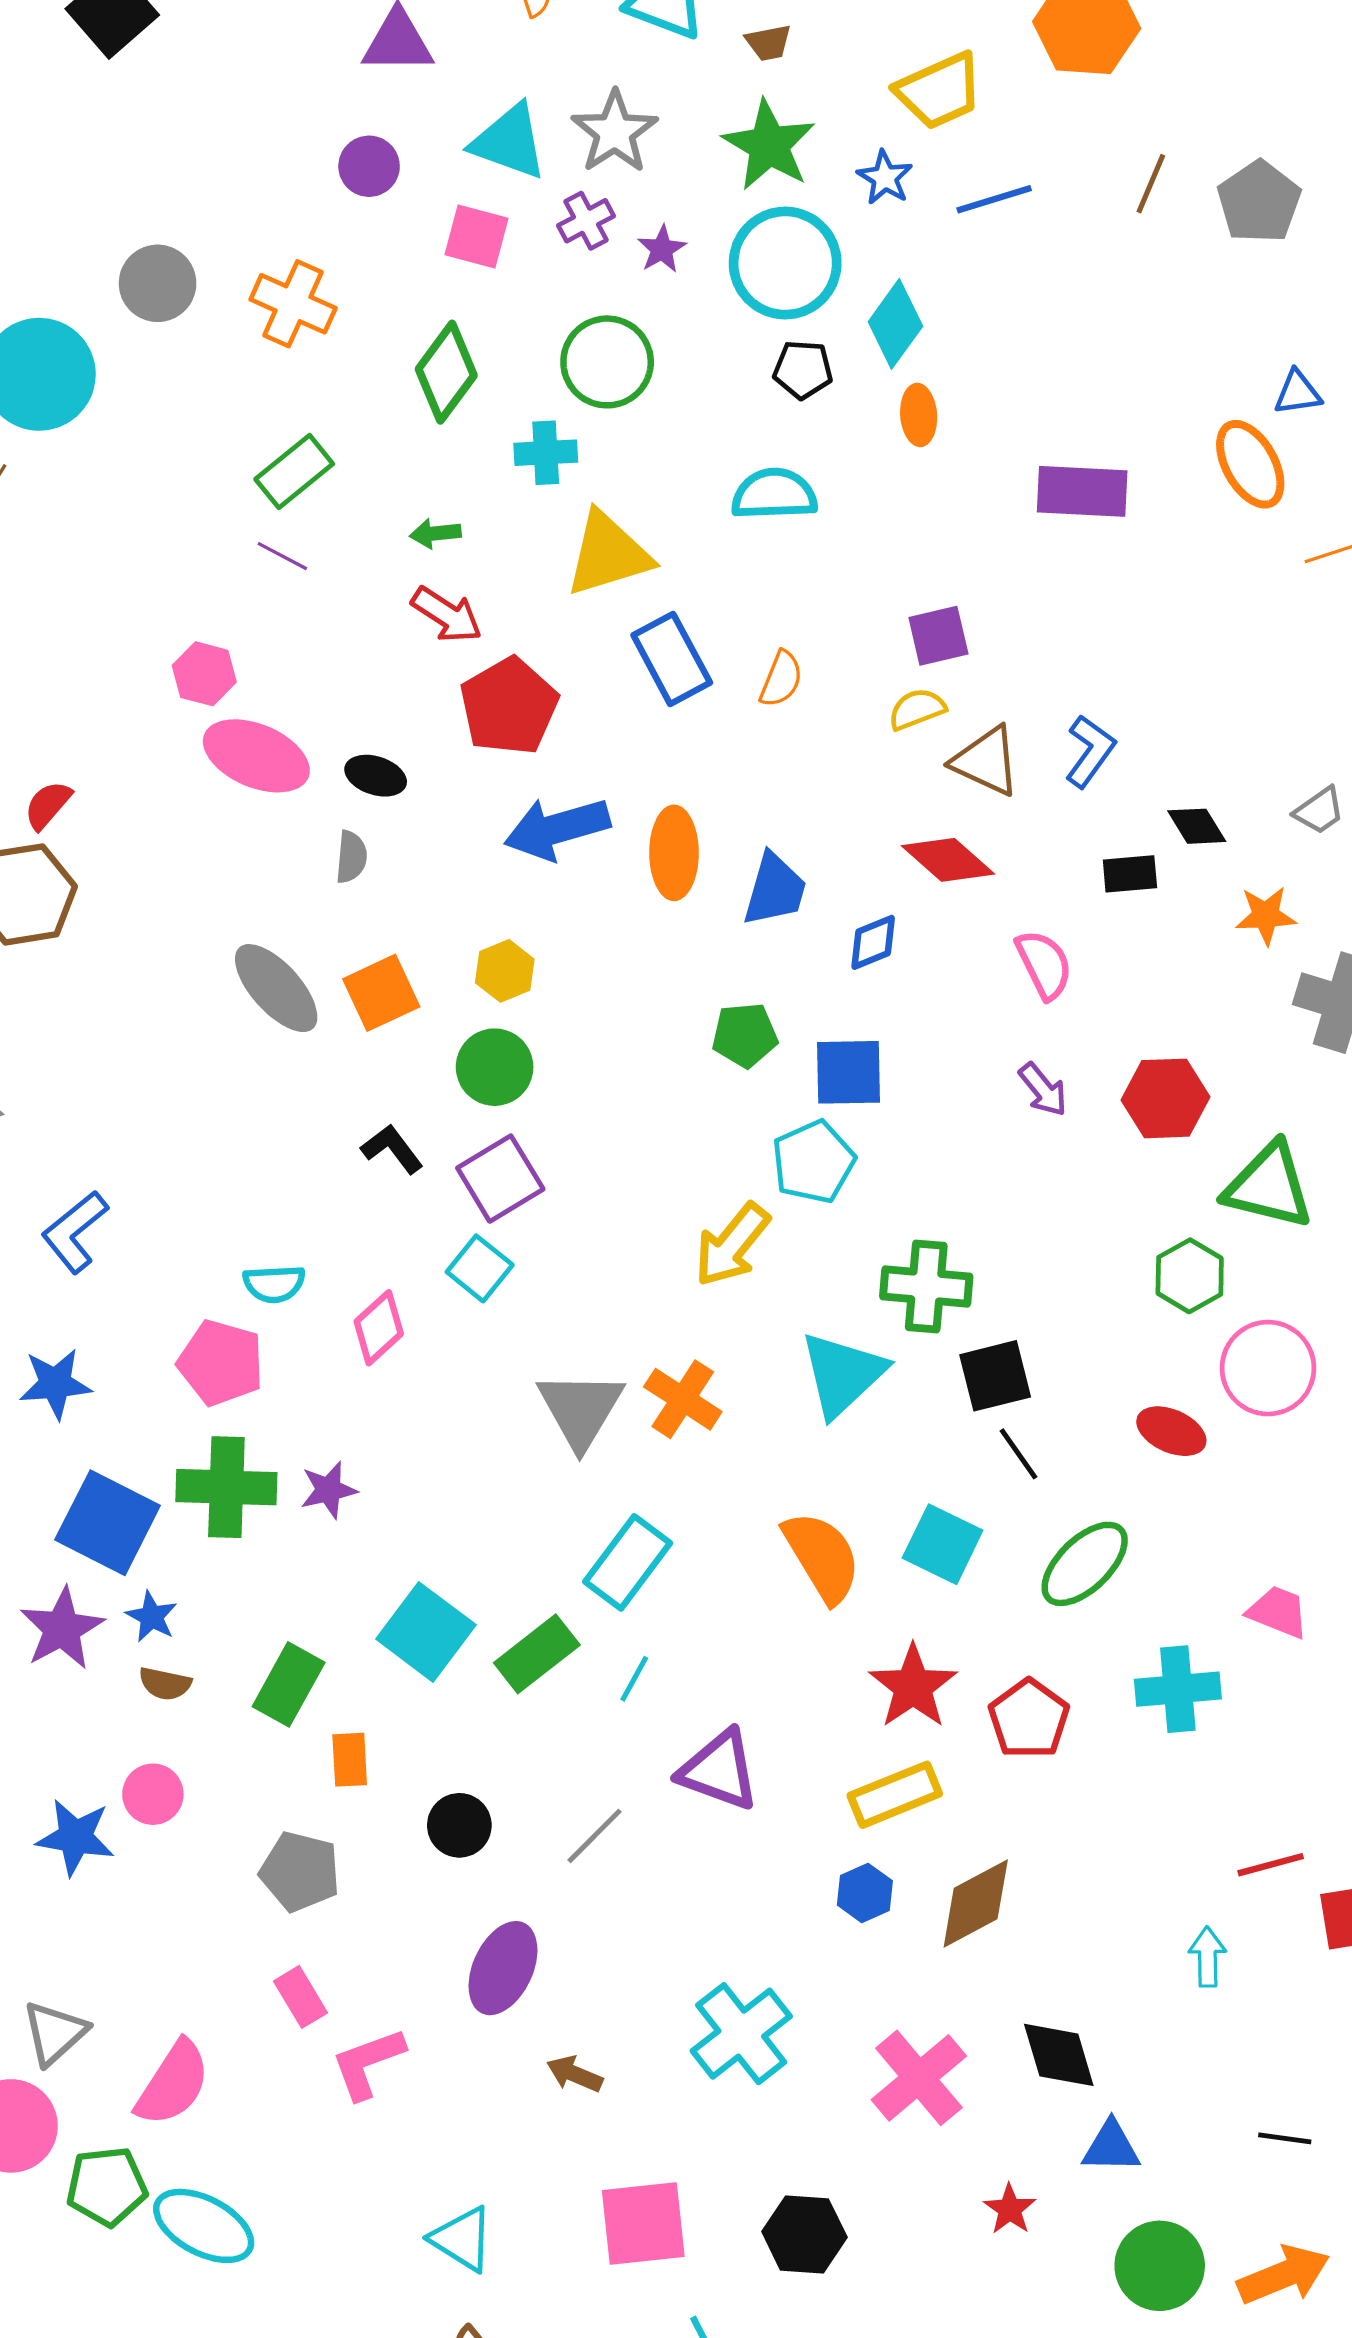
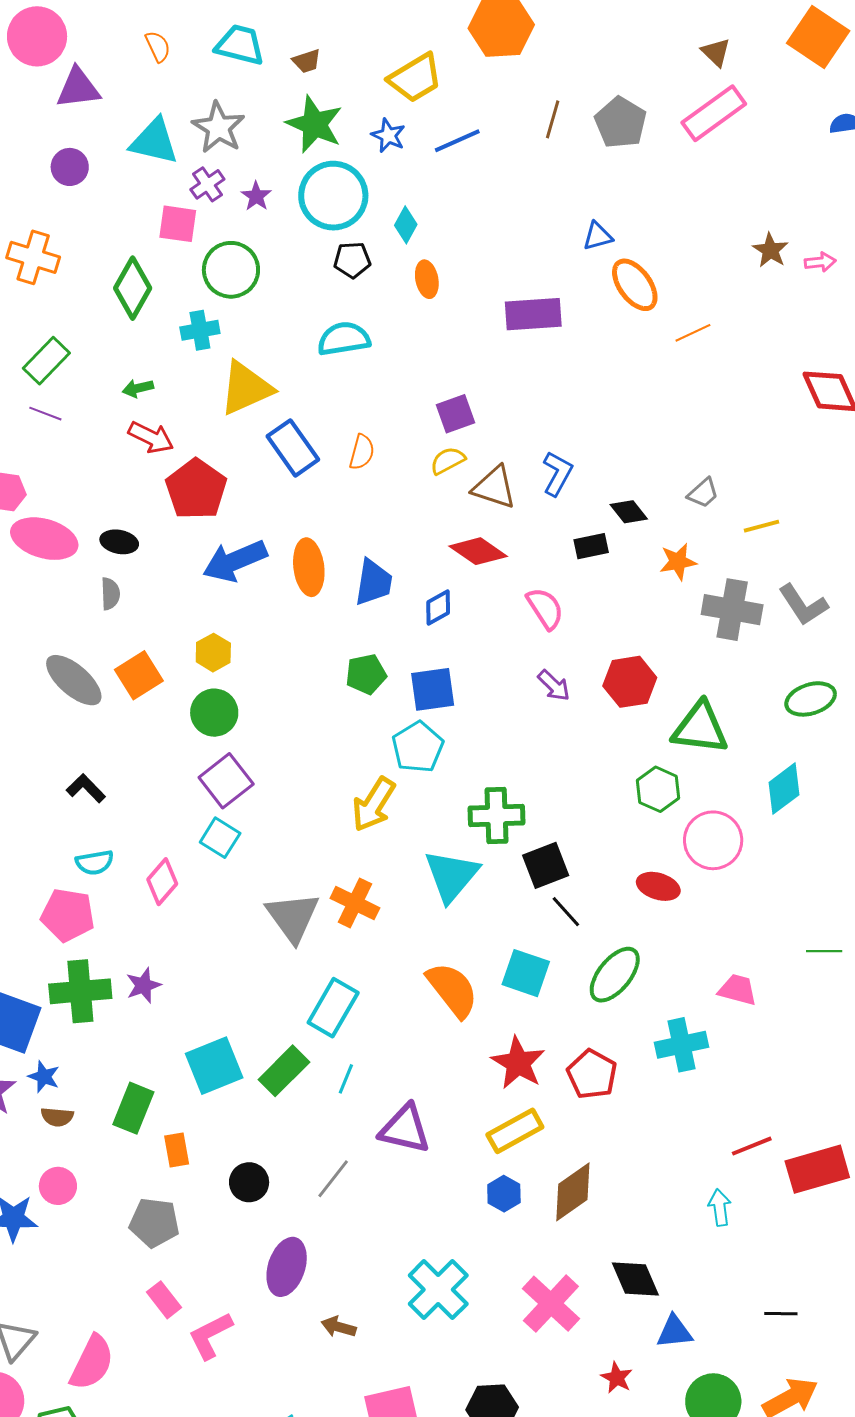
pink square: (476, 236) -> (178, 224), moved
cyan diamond: (895, 324) -> (406, 225), size x0.7
blue triangle: (1298, 393) -> (598, 236), moved
black L-shape: (392, 1149) -> (86, 788), moved
cyan square: (426, 1632) -> (214, 1066), turned 38

